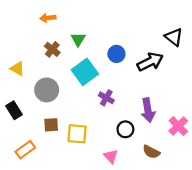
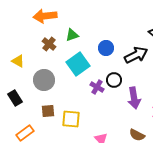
orange arrow: (48, 18) -> (45, 16), size x1.6
green triangle: (78, 39) -> (72, 35), turned 40
black circle: (125, 129) -> (114, 80), moved

